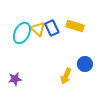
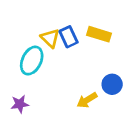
cyan ellipse: (22, 33) -> (32, 61), moved
yellow arrow: (66, 76) -> (87, 100), turned 35

